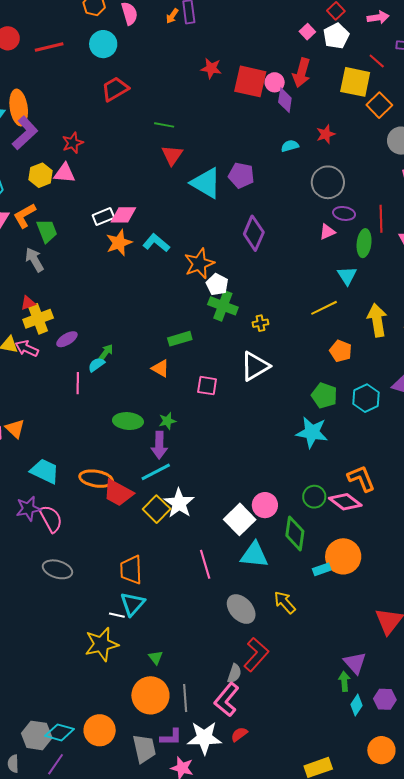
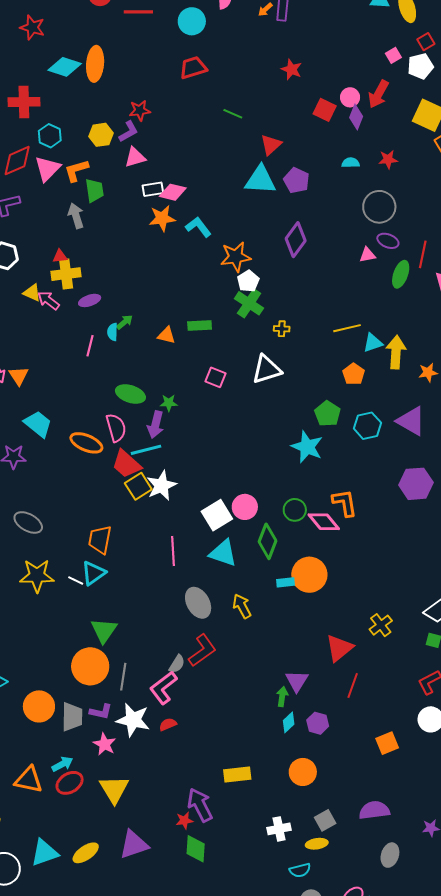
red square: (250, 81) -> (325, 110), moved, size x0.7
purple L-shape: (25, 133) -> (129, 132), moved, size x0.7
red triangle: (172, 155) -> (271, 145), moved
pink triangle: (65, 173) -> (135, 157), moved, turned -35
cyan triangle: (206, 183) -> (260, 180), turned -40
cyan triangle: (347, 276) -> (373, 343), moved, turned 30
cyan semicircle: (96, 365) -> (113, 332), turned -66
orange triangle: (160, 368) -> (166, 335), moved, turned -30
red trapezoid: (118, 493) -> (126, 464), moved
pink semicircle: (51, 519) -> (116, 428), moved
yellow star: (101, 644) -> (37, 576), moved
green triangle: (156, 657) -> (104, 631), size x1.8
orange circle: (100, 730) -> (39, 706), moved

